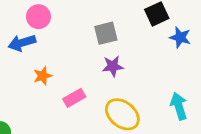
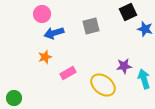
blue arrow: (22, 43) -> (54, 33), moved
purple star: (113, 66) -> (124, 66), moved

